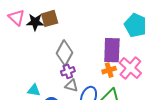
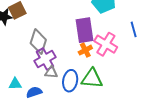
purple cross: (68, 71) -> (45, 59), size x1.5

